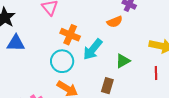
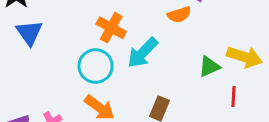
blue triangle: (16, 43) -> (29, 33), turned 48
green triangle: (123, 61) -> (209, 67), moved

